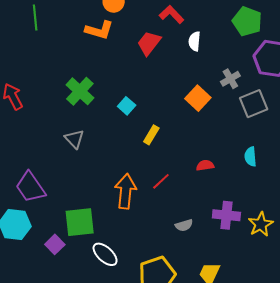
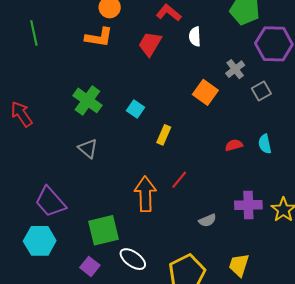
gray square: (254, 104) -> (261, 91), size x0.7
red semicircle: (205, 165) -> (234, 145), moved
purple square: (55, 244) -> (90, 266), moved

